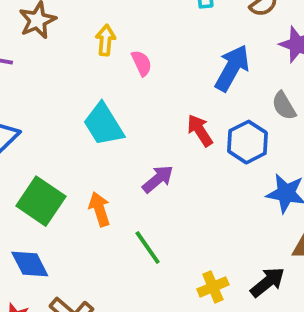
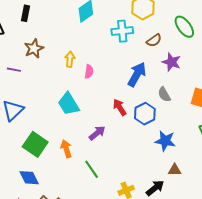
pink semicircle: (142, 63) -> (89, 72), turned 32

